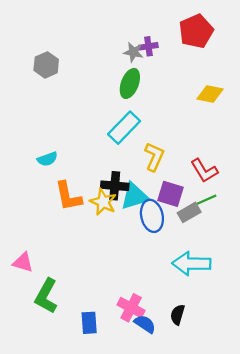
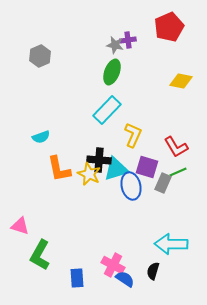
gray rectangle: (189, 212) -> (163, 183), turned -36
cyan arrow: (191, 264) -> (171, 244), moved

